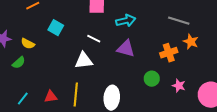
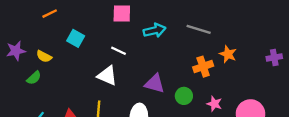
gray line: (179, 21) -> (199, 29), moved
purple triangle: (126, 49) -> (155, 83), moved
white triangle: (84, 61) -> (107, 76), turned 30

